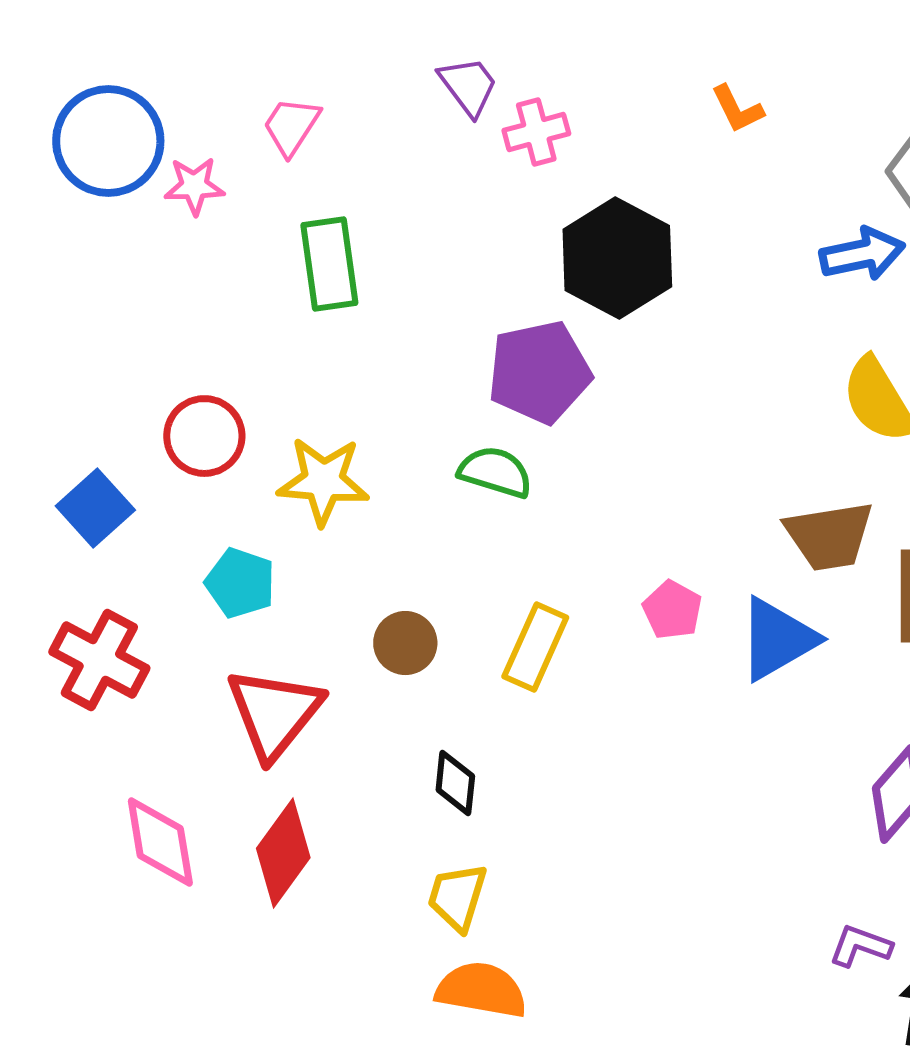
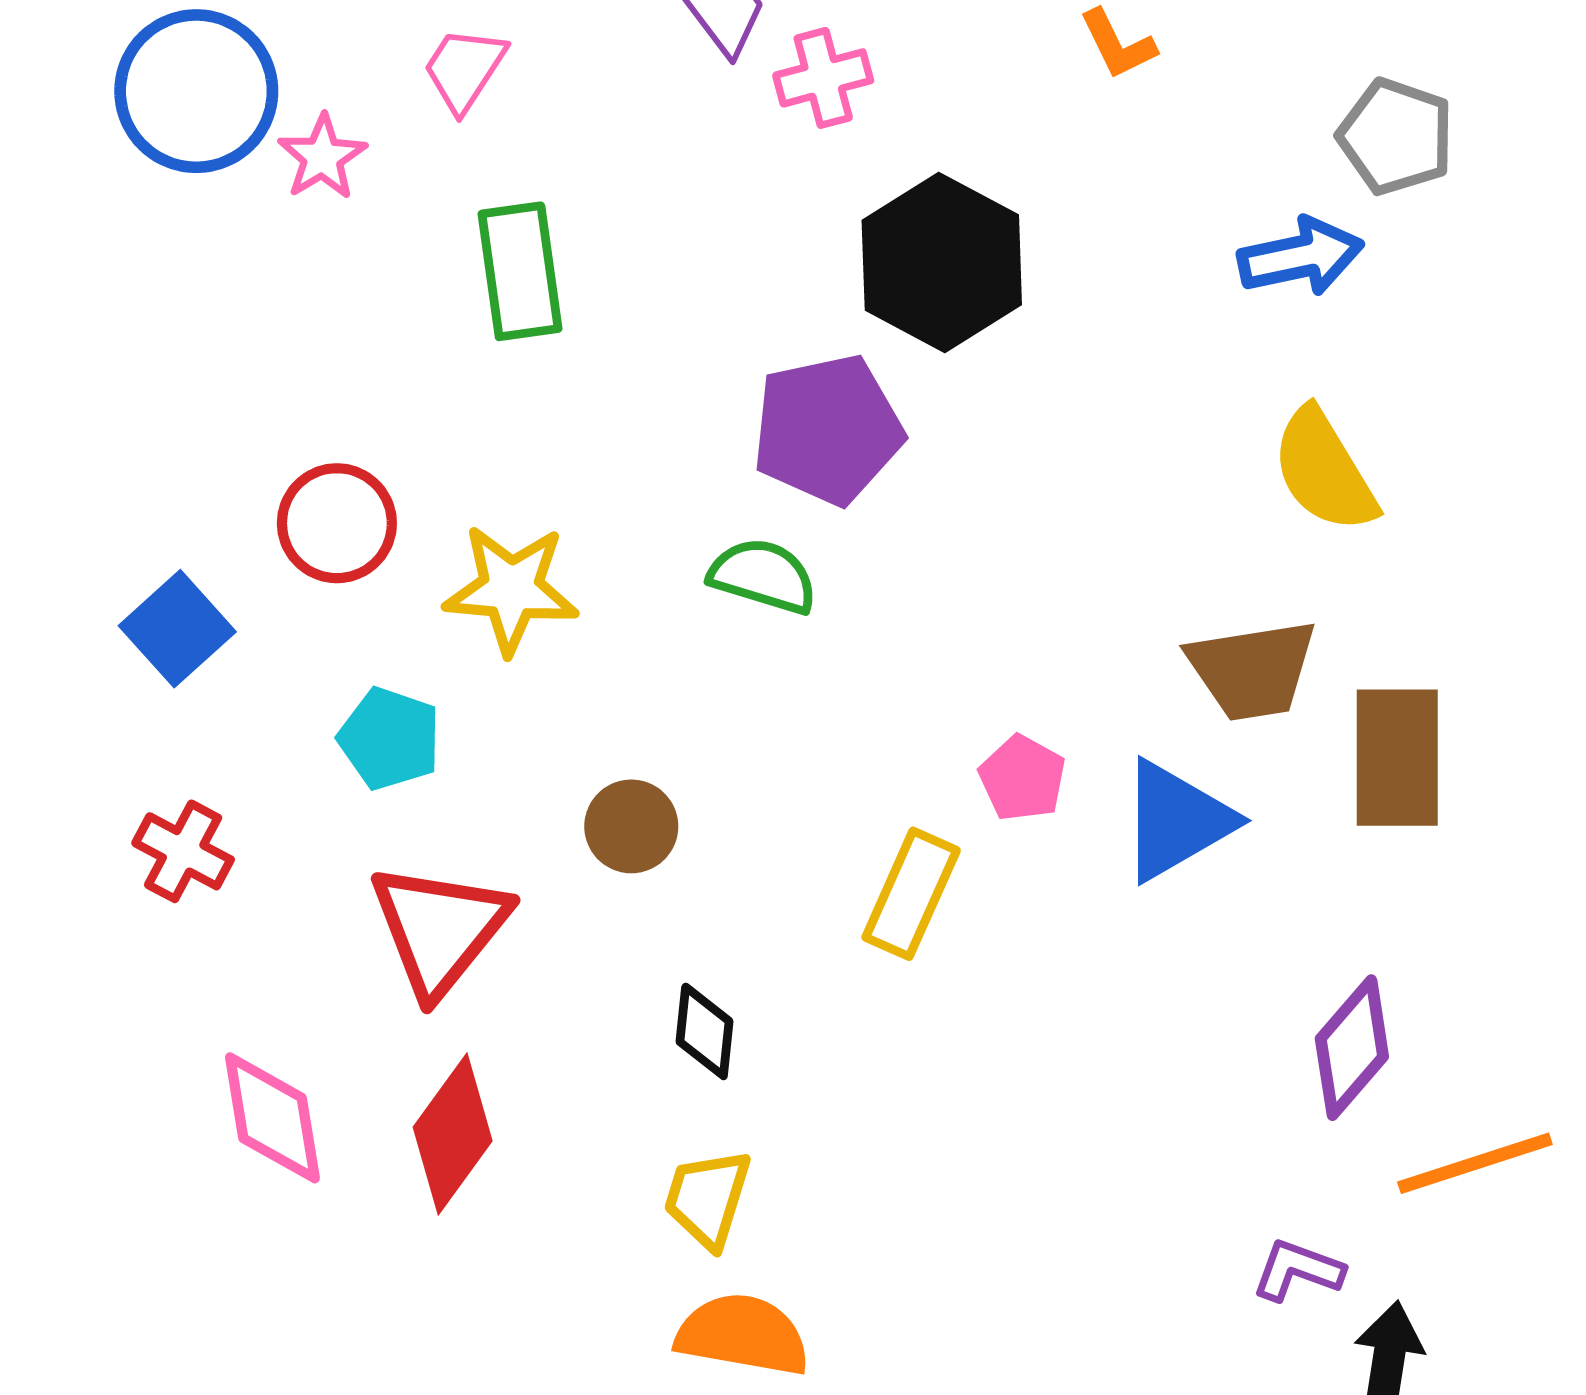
pink star: (194, 186) -> (322, 157), turned -30
yellow rectangle: (535, 647) -> (911, 894), moved
red cross: (99, 660) -> (183, 851), size x0.7

